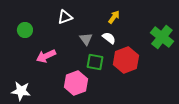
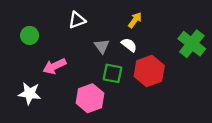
white star: (21, 91) -> (30, 93), moved

